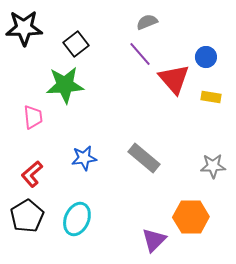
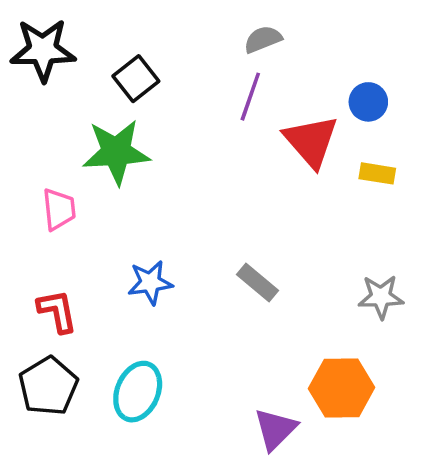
purple line: (140, 54) -> (250, 97), turned 60
gray rectangle: (144, 158) -> (257, 282), size x0.7
red L-shape: (32, 174) -> (57, 311), turned 120

